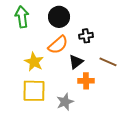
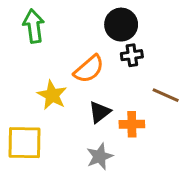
black circle: (59, 17) -> (121, 25), moved
black triangle: (76, 62) -> (100, 112), moved
yellow square: (34, 91) -> (24, 143), moved

